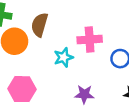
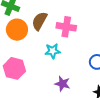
pink cross: (90, 40) -> (66, 27), moved

